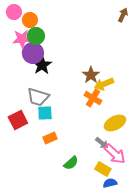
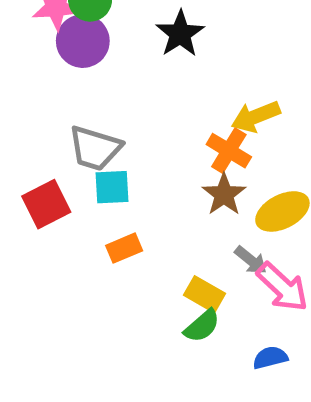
black star: (42, 65) -> (180, 34), moved
brown star: (91, 75) -> (224, 194), moved
green semicircle: (71, 163) -> (202, 326), moved
yellow rectangle: (103, 169) -> (205, 294), moved

